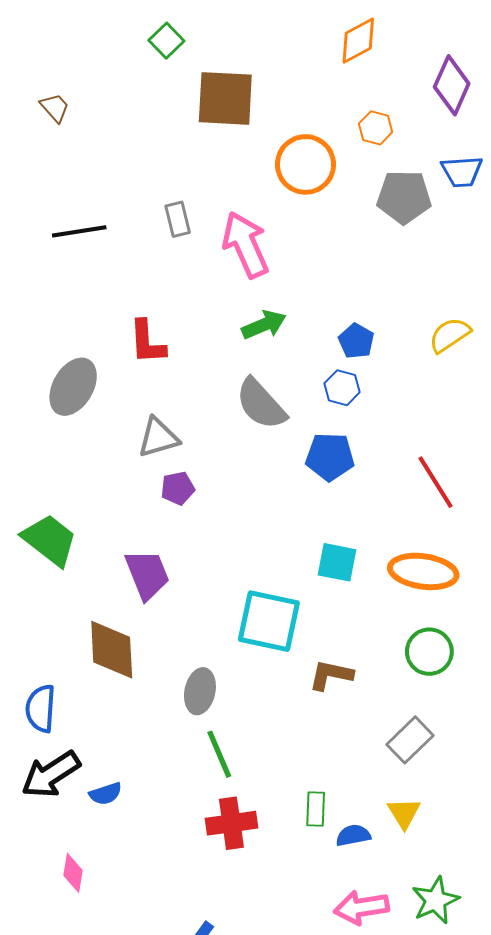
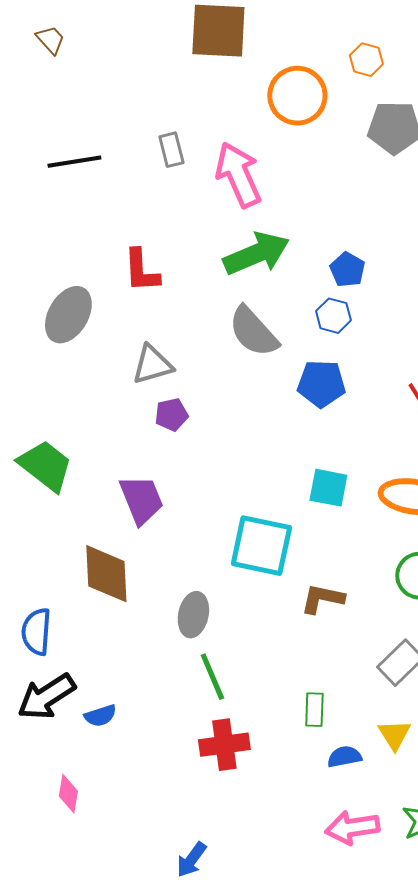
green arrow: (264, 325) -> (256, 254), size x1.5
green rectangle: (316, 809) -> (314, 710), moved

